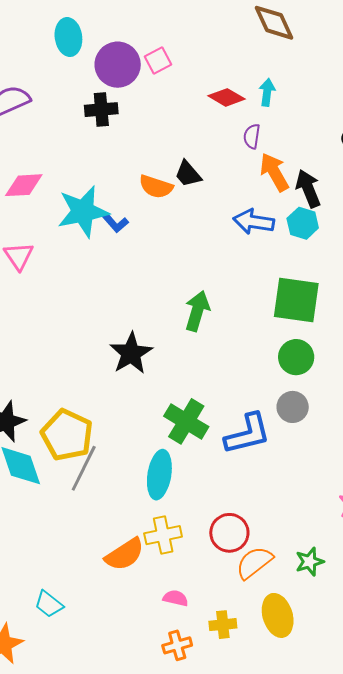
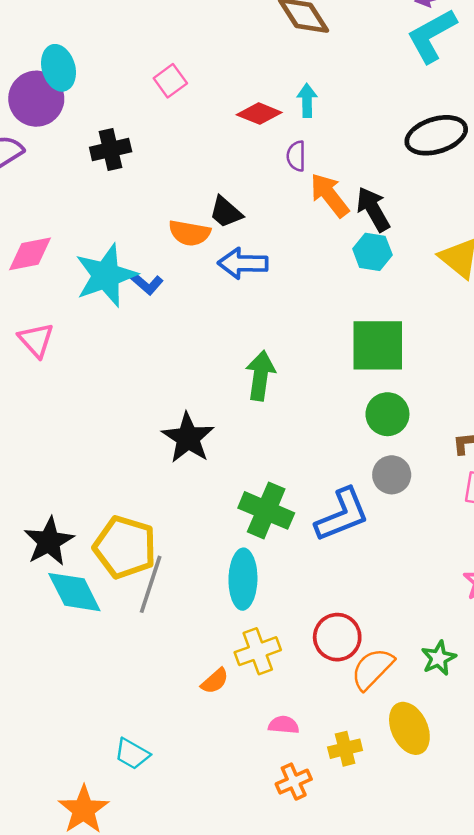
purple circle: (118, 65) -> (36, 99), moved
blue arrow: (254, 222) -> (243, 263), moved
orange semicircle: (125, 554) -> (215, 681), size x0.6

